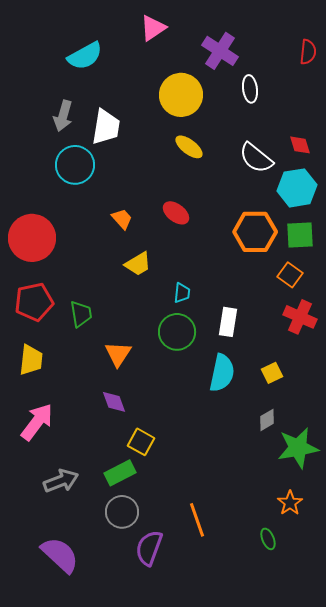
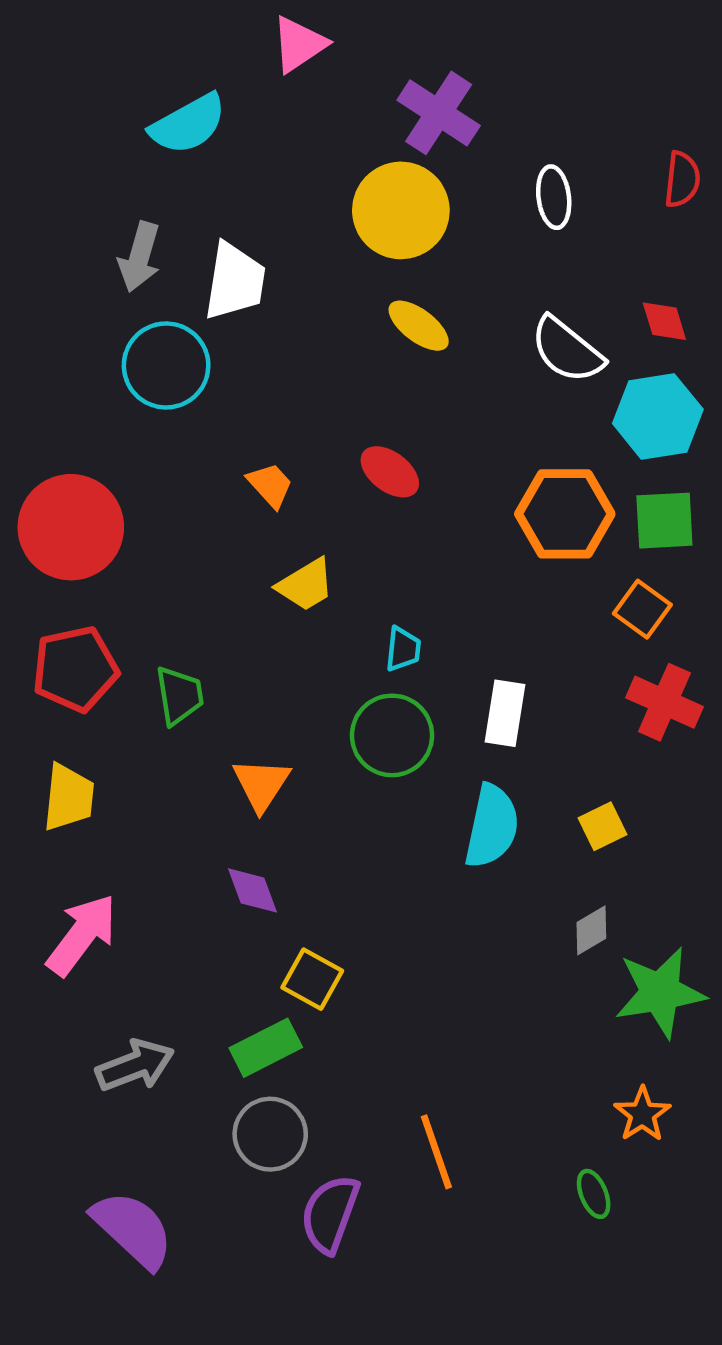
pink triangle: (153, 28) -> (299, 44), moved
purple cross: (220, 51) -> (439, 113), moved
red semicircle: (308, 52) -> (682, 179), moved

